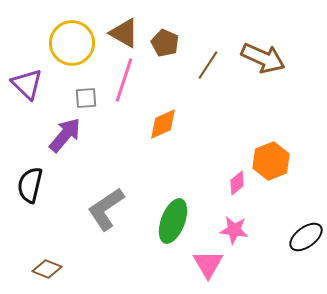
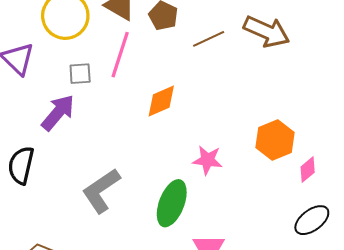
brown line: (208, 65) -> (209, 39), turned 32
pink diamond: (237, 183) -> (308, 170), moved
pink star: (234, 230) -> (208, 160), moved

